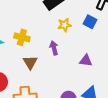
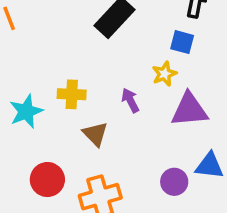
yellow star: (65, 25) -> (164, 74), moved
purple triangle: (86, 61) -> (189, 110), size x1.6

